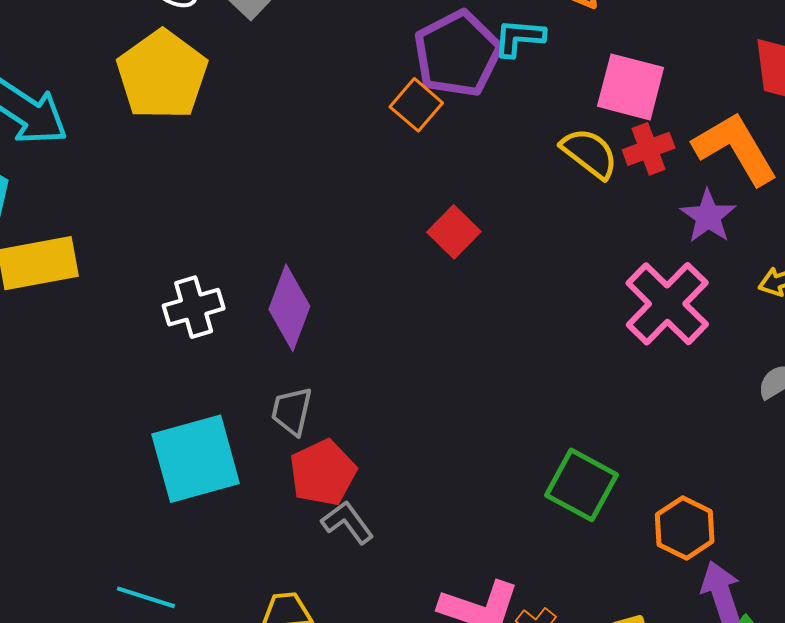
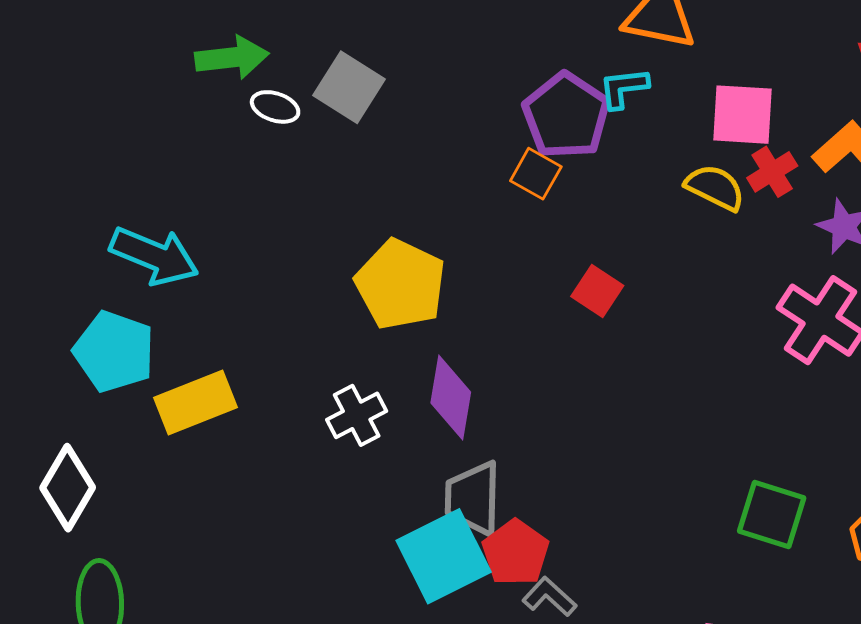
yellow pentagon: (162, 75) -> (400, 284), moved
gray trapezoid: (292, 411) -> (473, 498), size x1.5
cyan square: (196, 459) -> (444, 556), moved

